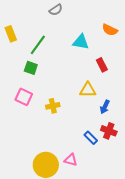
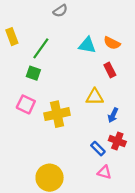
orange semicircle: (110, 30) -> (112, 43), moved
yellow cross: (53, 106) -> (57, 114), size x1.6
pink triangle: (71, 160) -> (104, 172), moved

